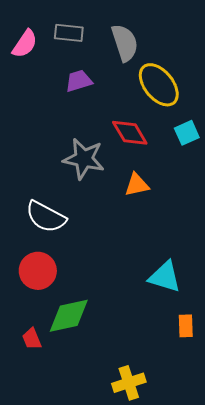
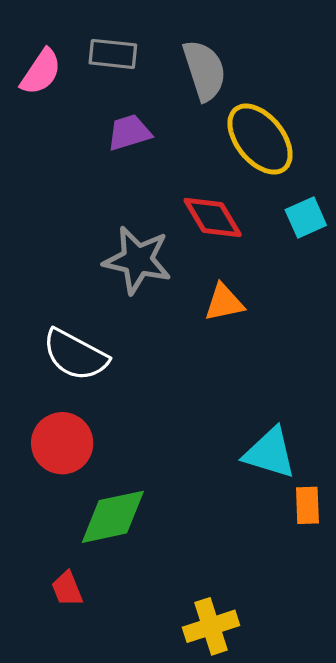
orange rectangle: (186, 326) -> (307, 505), moved
red trapezoid: (32, 339) -> (67, 589), moved

